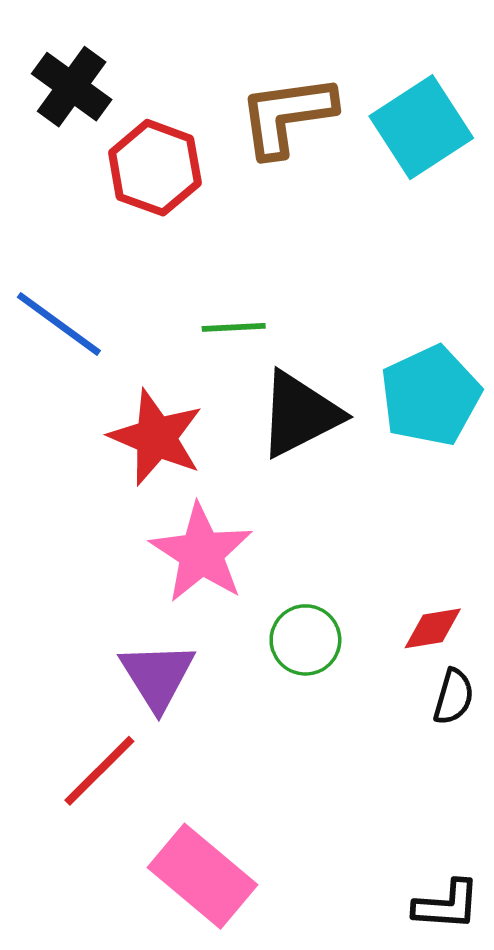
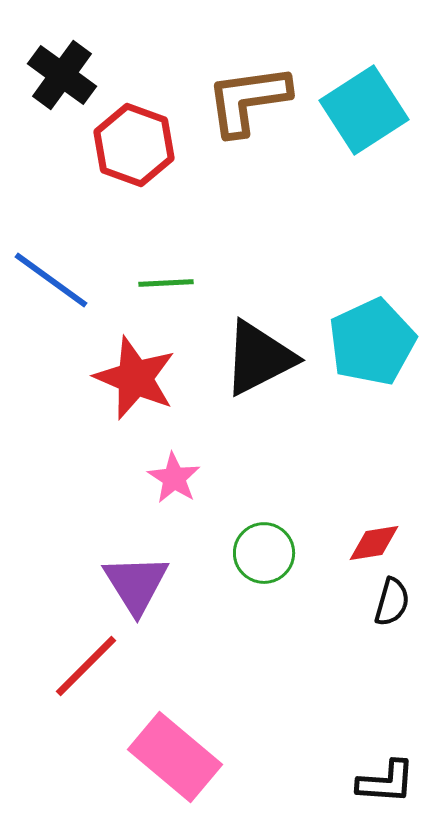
green line: (234, 327) -> (166, 283), moved
pink star: (201, 553) -> (174, 478), size x0.6

